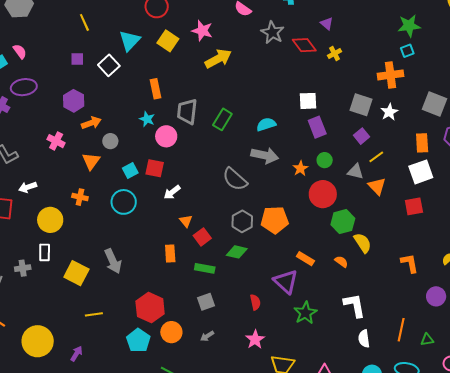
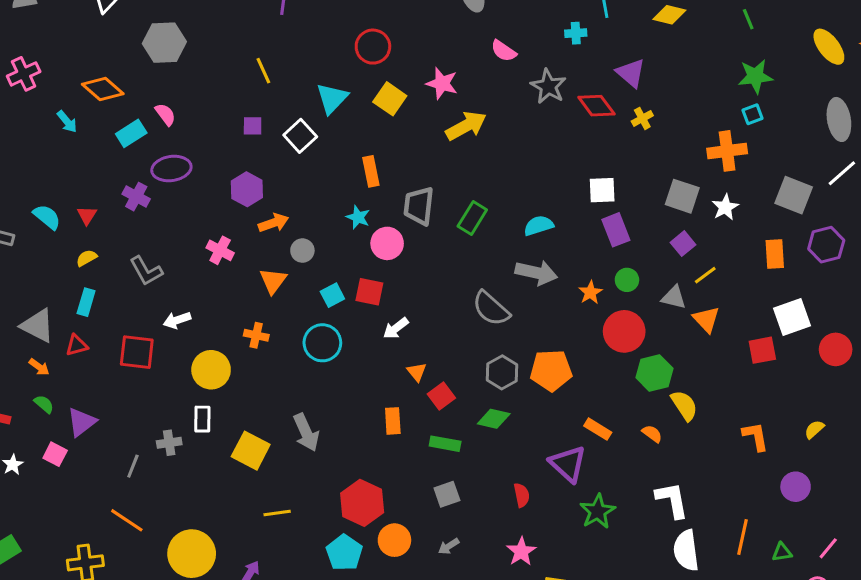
purple triangle: (327, 24) -> (631, 73), size x1.5
white square: (421, 172) -> (792, 317), moved
white semicircle: (364, 339) -> (686, 550), size x1.5

